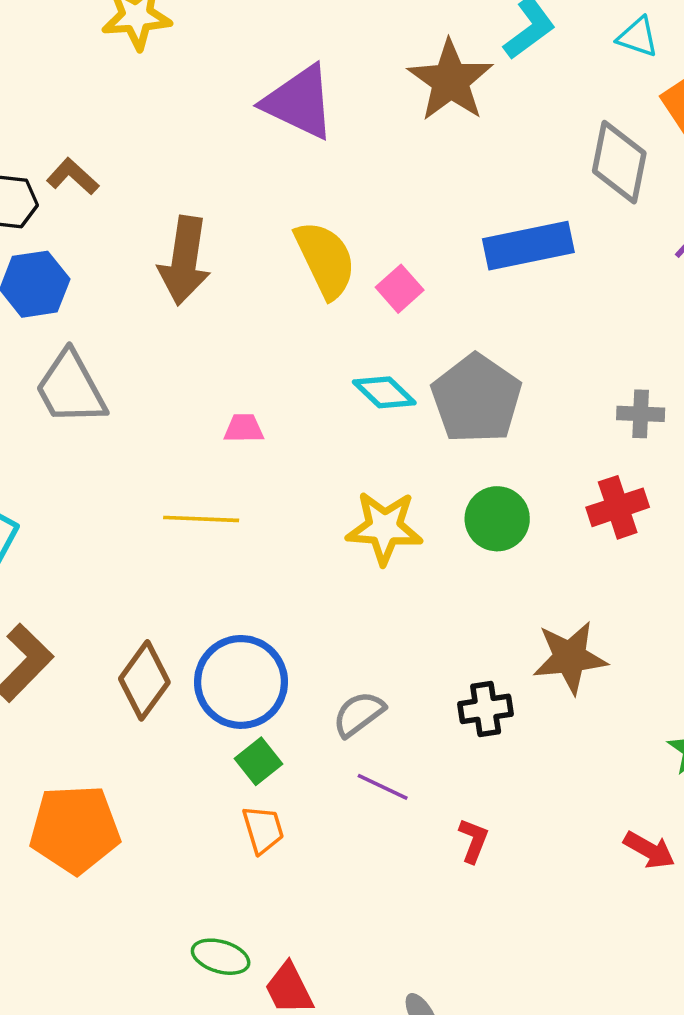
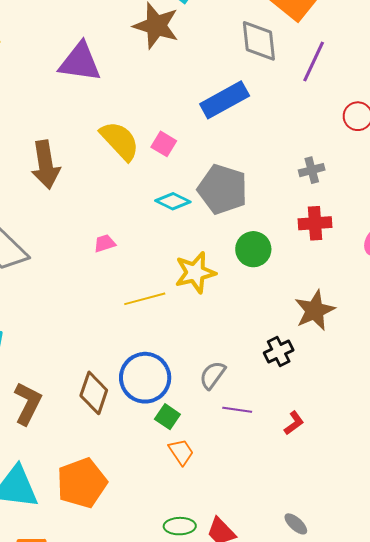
red cross: (618, 507) -> (315, 223), turned 32
yellow line: (201, 519) -> (145, 299), moved
red L-shape: (473, 841) -> (294, 423), turned 50

